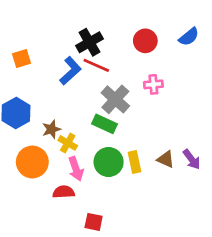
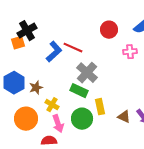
black cross: (89, 42) -> (27, 31), moved
pink cross: (153, 84) -> (130, 52), moved
brown star: (51, 129) -> (36, 88), moved
yellow rectangle: (134, 162) -> (100, 107), moved

